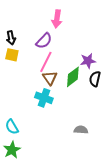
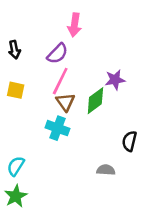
yellow square: (12, 55) -> (16, 90), moved
black semicircle: (95, 79) -> (129, 141), moved
cyan semicircle: (12, 127) -> (16, 166), turned 63

